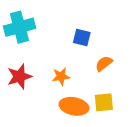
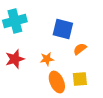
blue square: (82, 38) -> (63, 29), size x1.5
orange ellipse: (74, 106) -> (57, 82), turned 55

